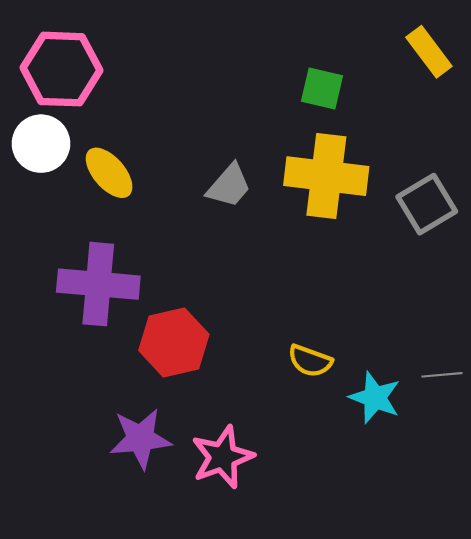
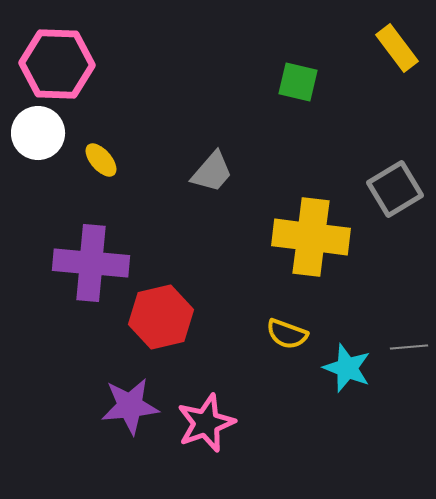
yellow ellipse: (109, 173) -> (101, 160), size x0.7
yellow cross: (326, 176) -> (311, 237), moved

